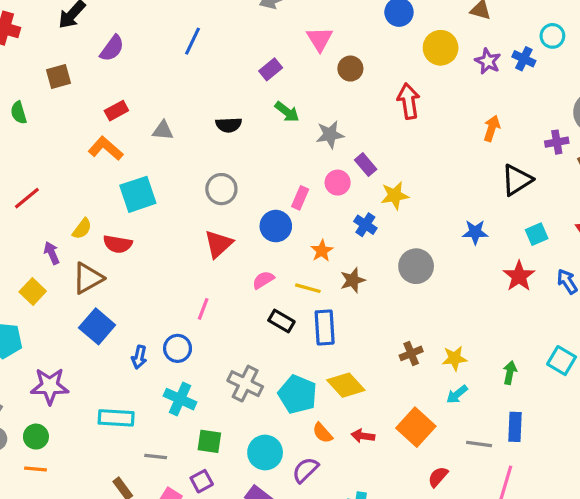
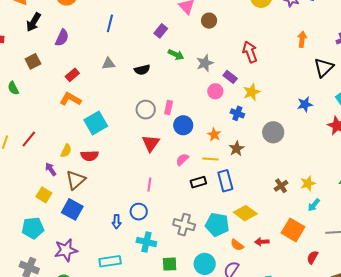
red arrow: (409, 101) -> (250, 52), moved
gray triangle: (163, 130) -> (108, 64), moved
pink rectangle: (300, 198) -> (169, 107), moved
black rectangle: (281, 321) -> (198, 182), turned -35
blue square: (97, 326) -> (72, 209), moved

